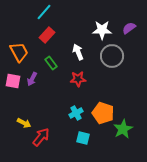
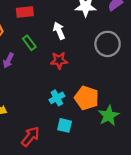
red rectangle: (47, 35) -> (25, 12), turned 42
gray circle: (112, 56) -> (108, 44), moved
red arrow: (41, 137) -> (30, 136), moved

